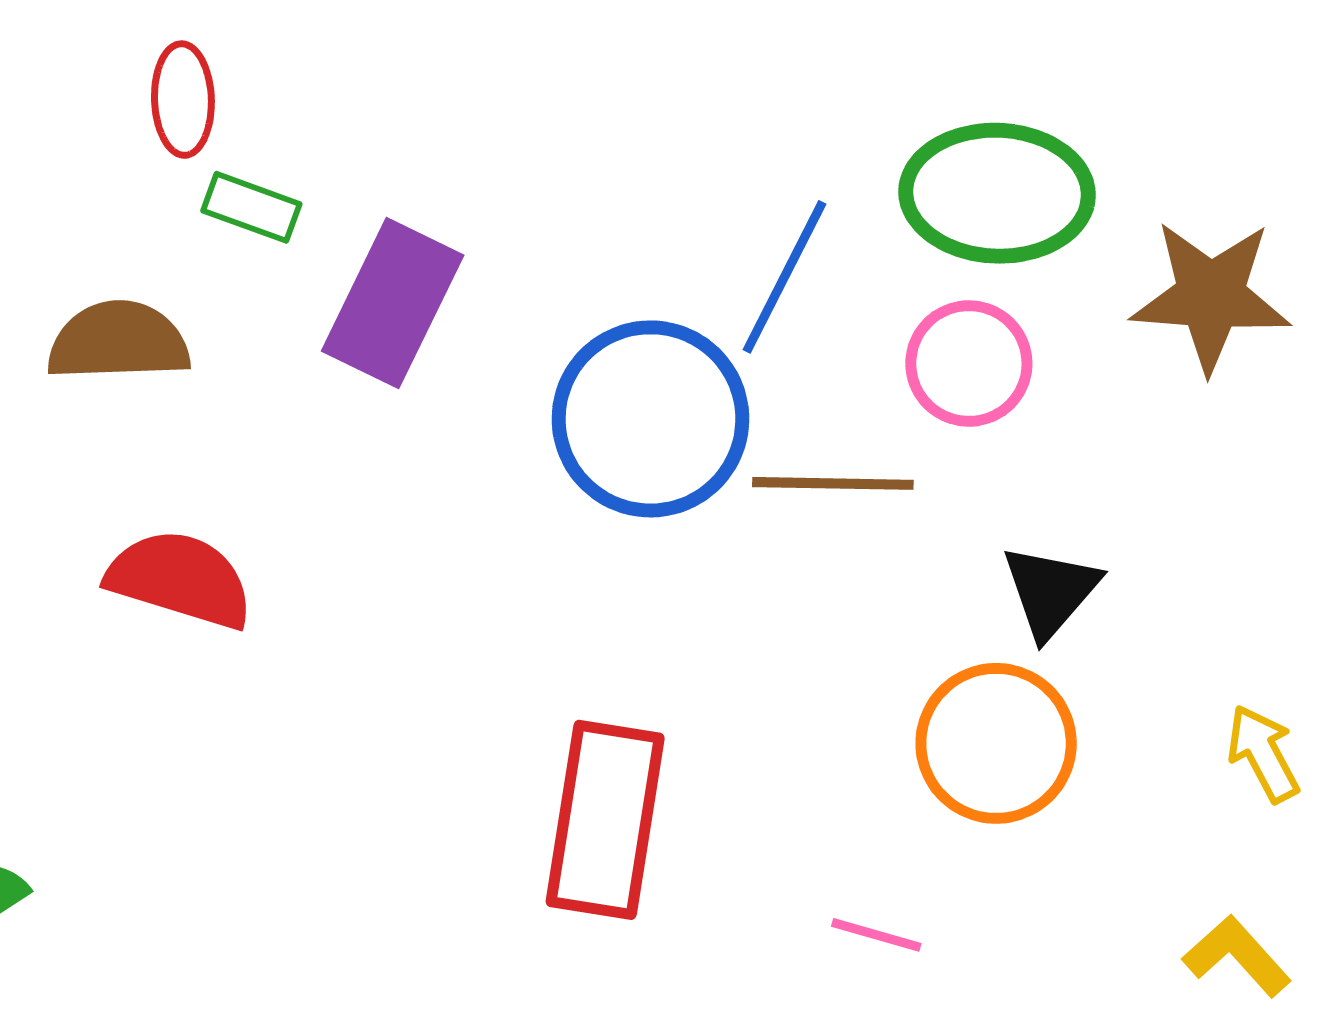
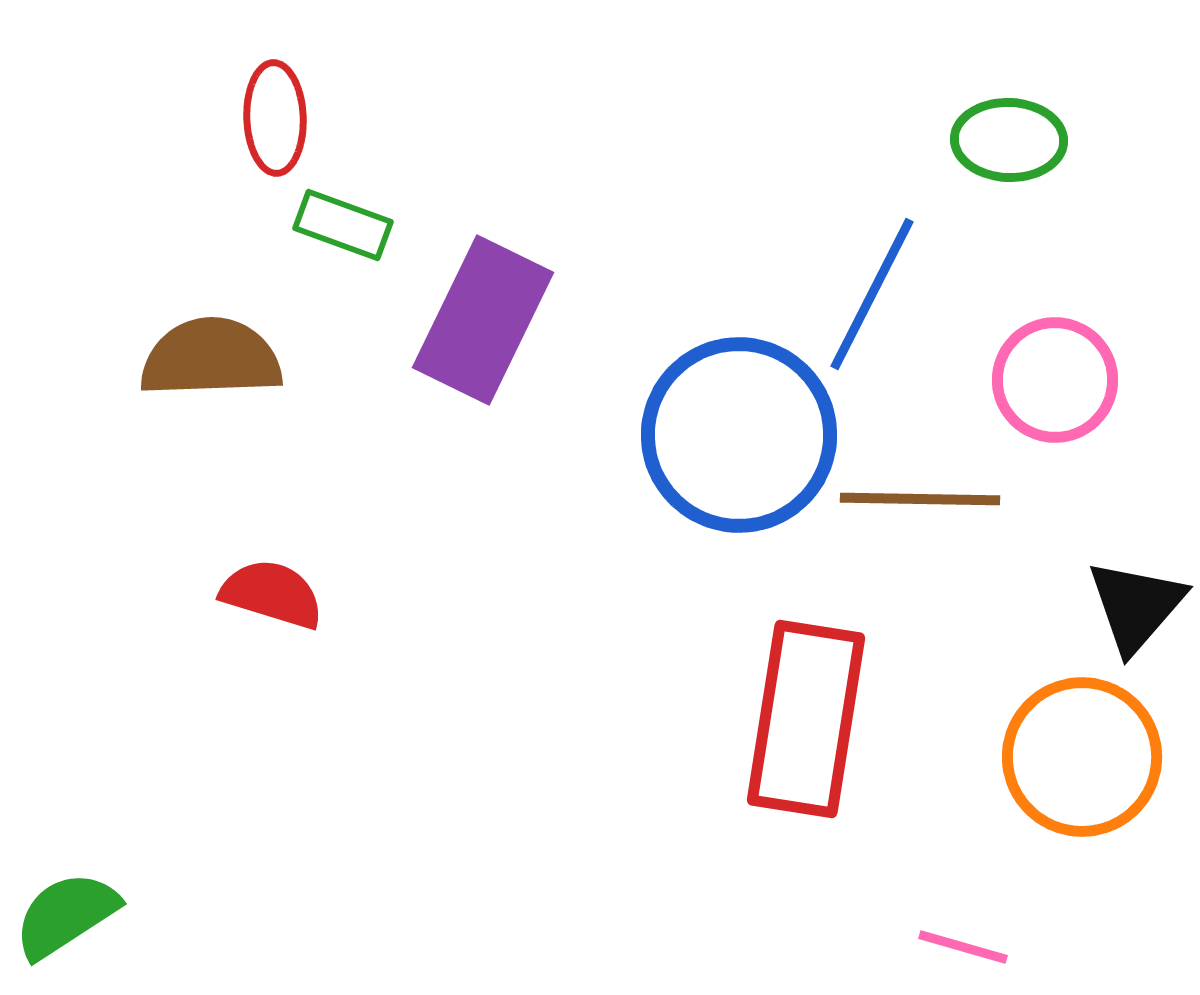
green ellipse: (997, 193) -> (1009, 140), moved, size x0.6
red semicircle: (180, 579) -> (272, 594), size x0.7
red rectangle: (605, 820) -> (806, 719), moved

